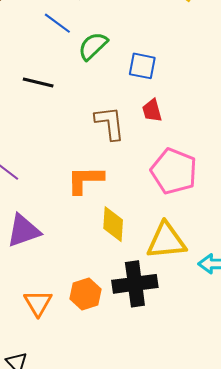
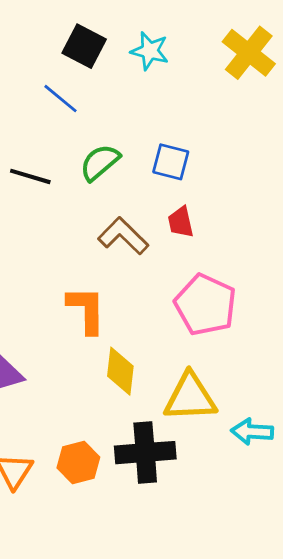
green semicircle: (93, 46) -> (100, 162), moved
brown L-shape: (110, 123) -> (123, 236), turned -42
orange L-shape: (85, 180) -> (86, 310), turned 87

